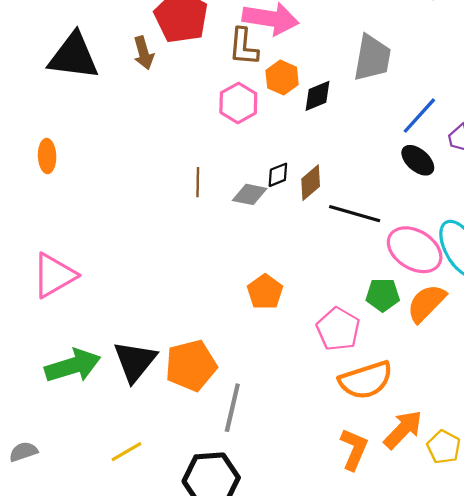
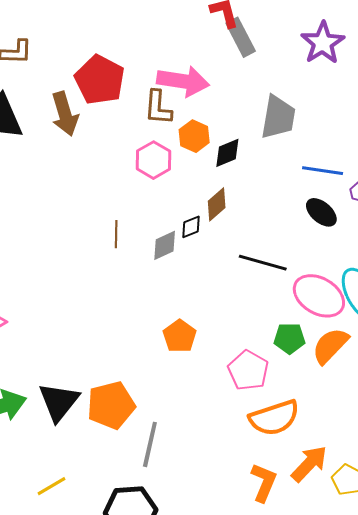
brown arrow: (144, 53) -> (65, 114), size x1.4
blue line: (419, 116) -> (323, 171), turned 57
brown diamond: (311, 183) -> (217, 204), moved
gray diamond: (250, 194) -> (165, 245), turned -36

